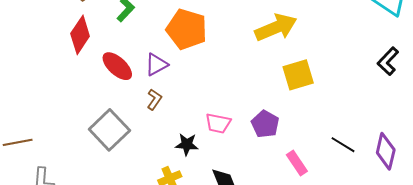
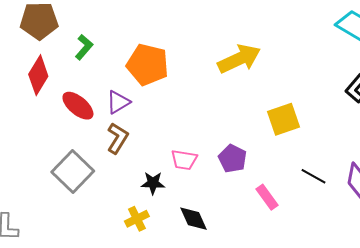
yellow square: (298, 75) -> (284, 119), moved
brown L-shape: (154, 99) -> (118, 138), size x1.4

